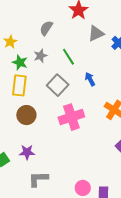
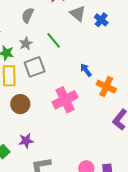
gray triangle: (96, 33) -> (78, 14), turned -48
blue arrow: (90, 79) -> (86, 70), moved
gray square: (58, 85) -> (35, 67), moved, turned 35

